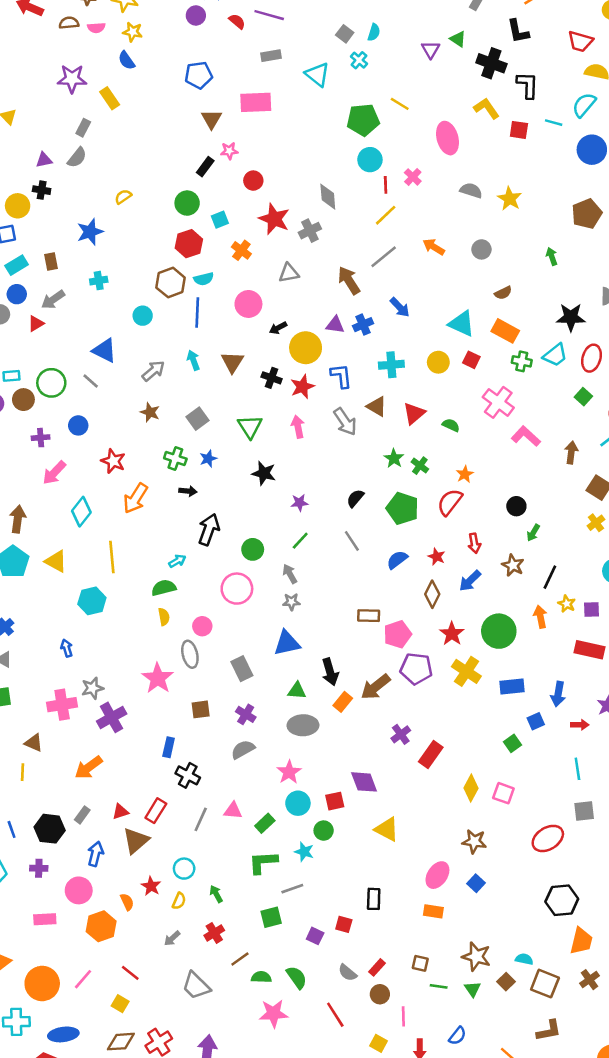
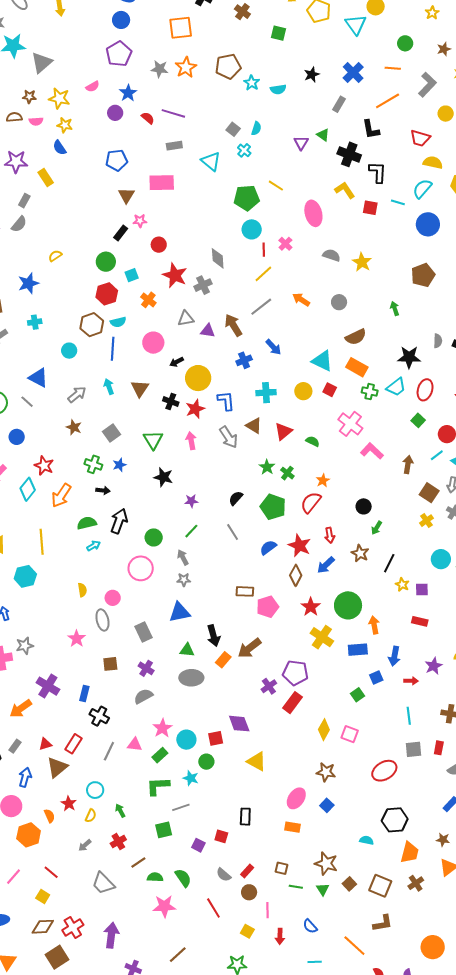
brown semicircle: (503, 293) -> (356, 337), size x1.5
purple triangle: (335, 325) -> (208, 331), moved
cyan diamond: (81, 512) -> (28, 489), moved
red star: (437, 557) -> (300, 546), size x1.6
green semicircle: (164, 588) -> (87, 523), moved
orange arrow: (540, 617) -> (374, 625), moved
red rectangle: (590, 650) -> (420, 621), size x0.7
purple pentagon: (416, 669) -> (295, 673), moved
pink star: (158, 678) -> (77, 639), size x0.7
purple cross: (112, 717) -> (48, 686), moved, turned -30
pink star: (289, 772) -> (162, 728), moved
cyan semicircle: (524, 959) -> (367, 840), moved
blue semicircle: (457, 1036) -> (310, 926), turned 98

